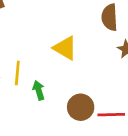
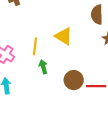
yellow line: (17, 73) -> (35, 46), moved

